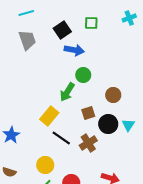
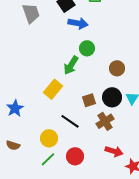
brown square: (88, 113) -> (89, 100), moved
black line: (61, 138) -> (70, 121), moved
brown cross: (88, 143) -> (105, 121), moved

